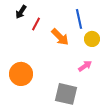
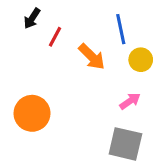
gray square: (66, 94) -> (125, 144), moved

